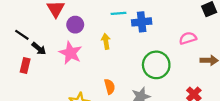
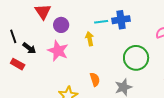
cyan line: (118, 13) -> (101, 22), moved
black line: (22, 35) -> (13, 36), turned 40
red rectangle: (25, 66) -> (18, 64), turned -72

